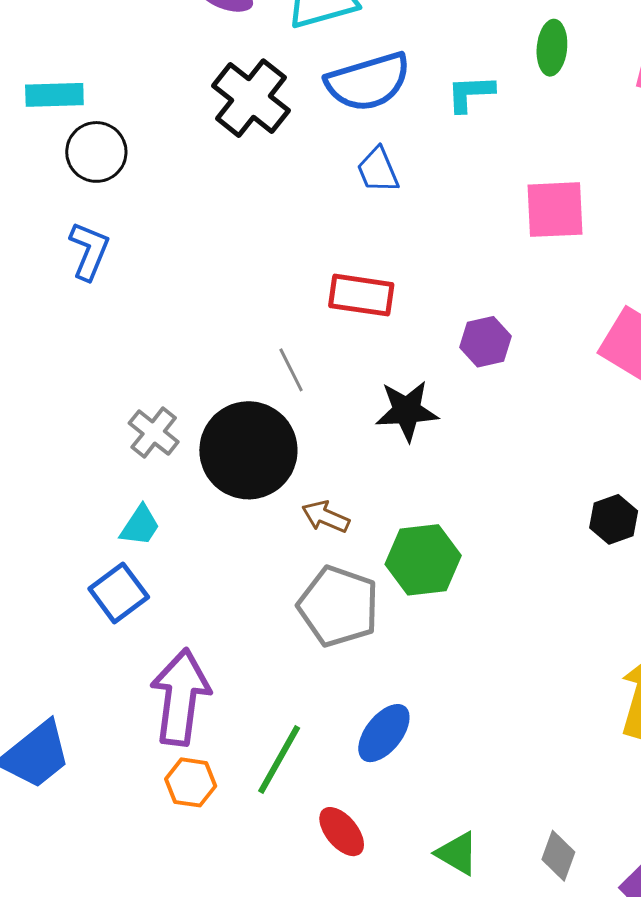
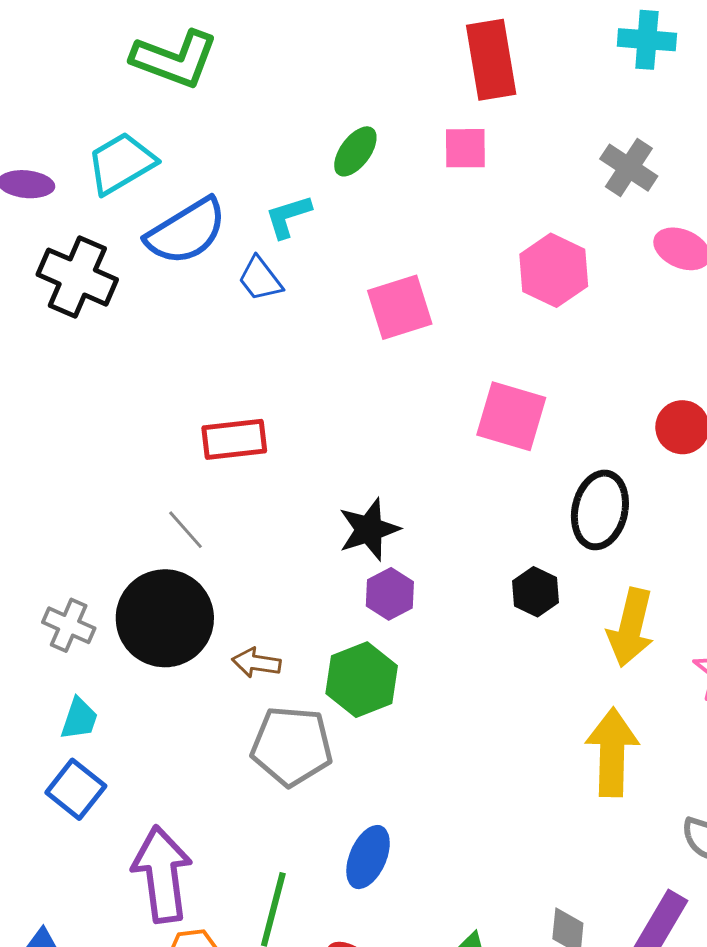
green ellipse: (552, 48) -> (355, 151), turned 46
blue trapezoid: (378, 170) -> (260, 279), moved
purple hexagon: (486, 342) -> (390, 594), moved
black star: (407, 411) -> (369, 529), moved

